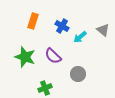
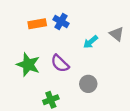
orange rectangle: (33, 21) -> (37, 24), turned 63
blue cross: (62, 26) -> (61, 21), moved

